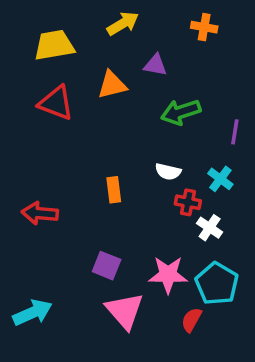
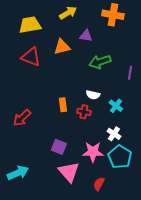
orange cross: (204, 27) -> (113, 15), size x1.5
cyan cross: (220, 179) -> (116, 106), moved
red cross: (188, 202) -> (84, 112), moved
red arrow: (40, 213) -> (22, 118), turned -48
white cross: (210, 228) -> (114, 134), moved
red semicircle: (192, 320) -> (99, 184), moved

